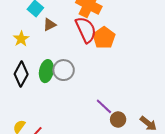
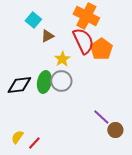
yellow star: (21, 39) -> (62, 59), moved
black diamond: (21, 74) -> (19, 85), turned 55

